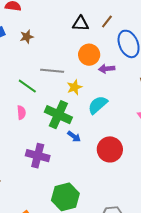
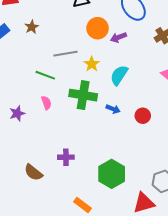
blue arrow: (74, 136) -> (113, 109), moved
red circle: (110, 149) -> (143, 116), size x0.6
purple cross: (38, 156) -> (66, 157), moved, size x0.7

